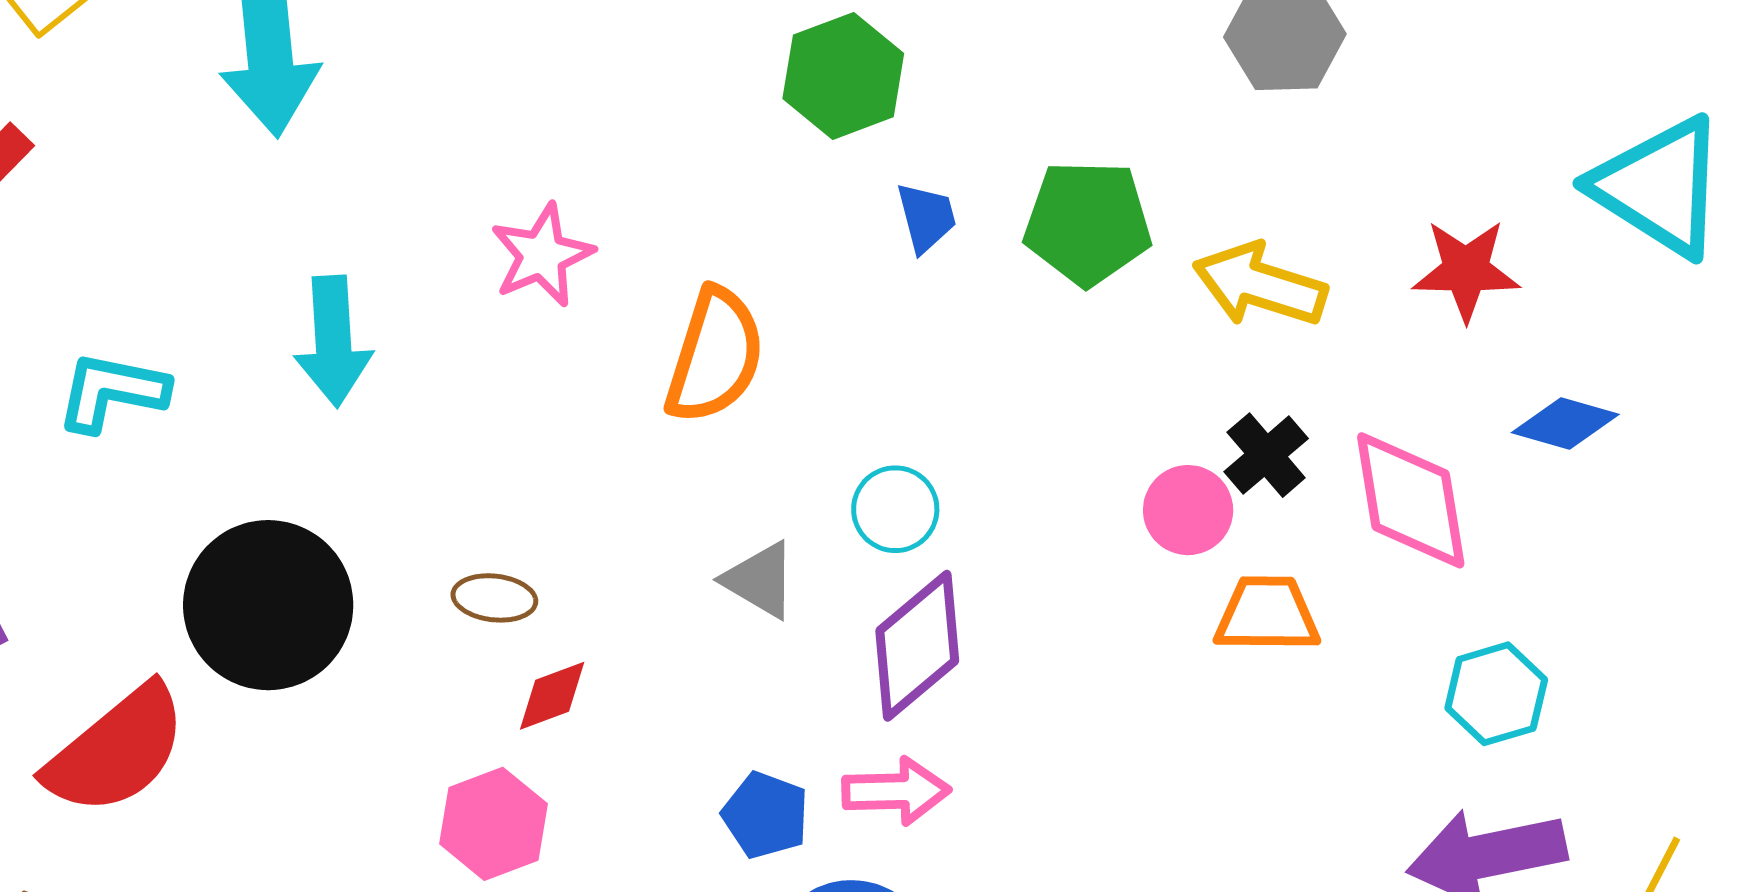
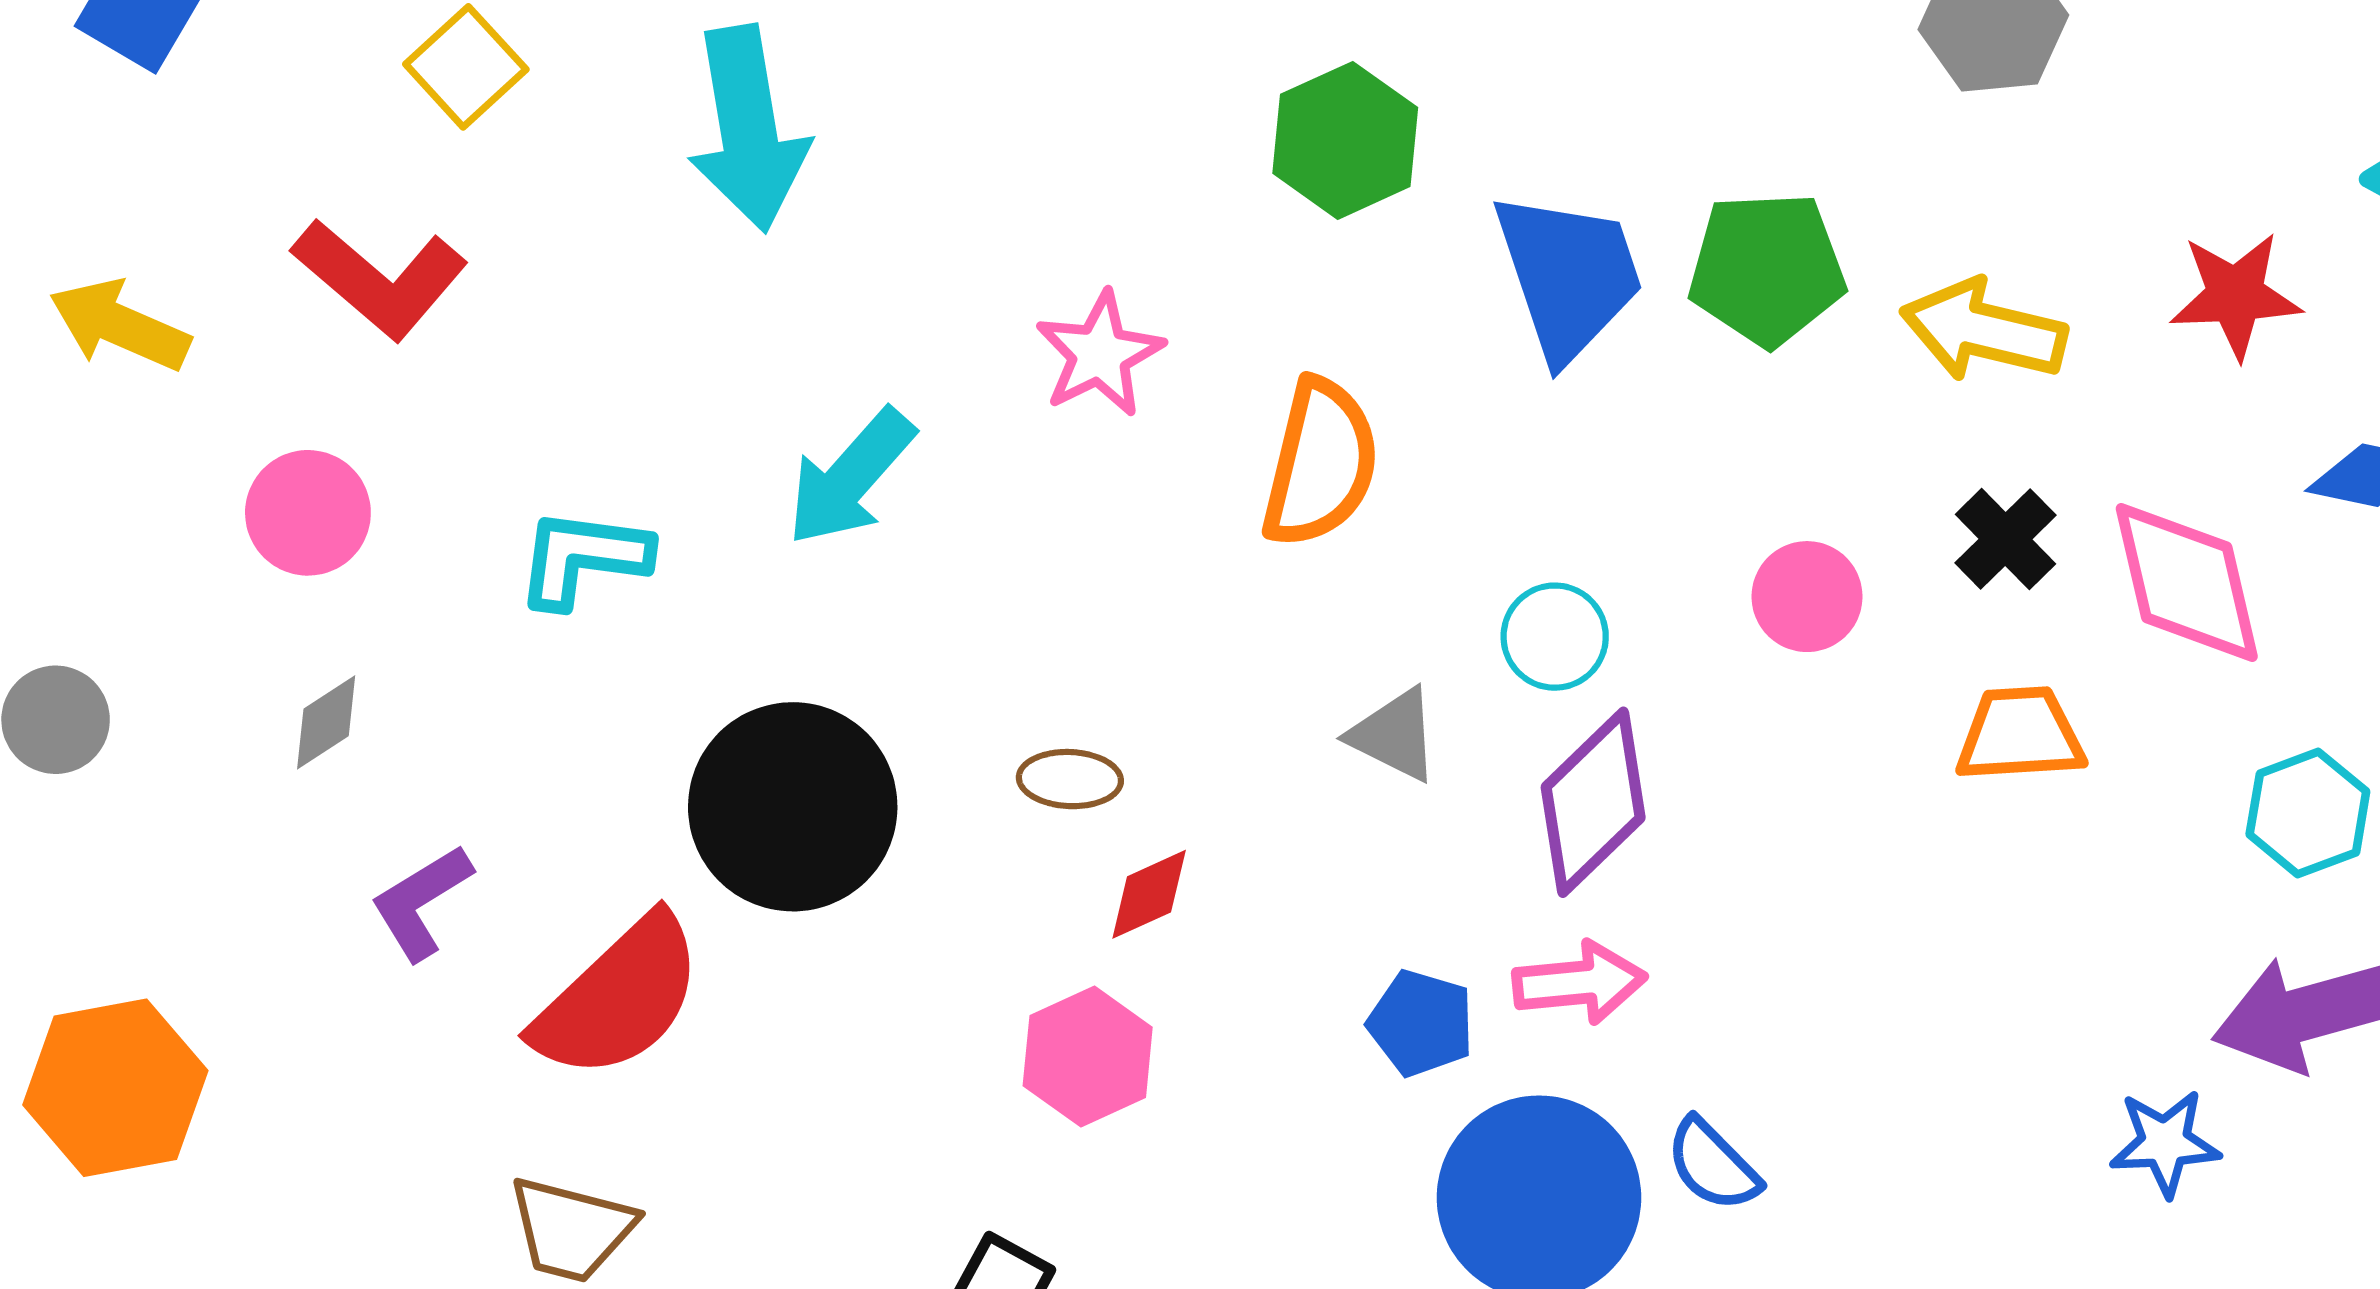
green hexagon: (843, 76) -> (1345, 140), moved
blue trapezoid: (926, 217) -> (1568, 276), size x2.0
cyan arrow: (333, 341) -> (850, 477), turned 49
pink circle: (1188, 510) -> (1807, 597), moved

